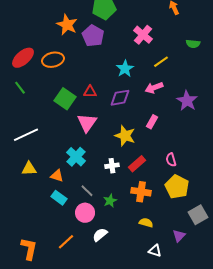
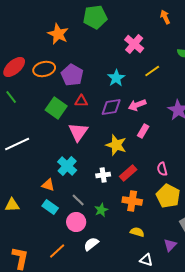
purple pentagon: (93, 36) -> (72, 75), moved
pink arrow: (154, 88) -> (137, 105), moved
yellow triangle: (29, 169) -> (12, 205), moved

